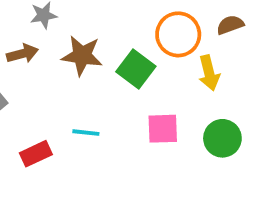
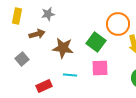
brown star: (82, 56) -> (63, 48), moved
pink square: (163, 129) -> (100, 68), moved

